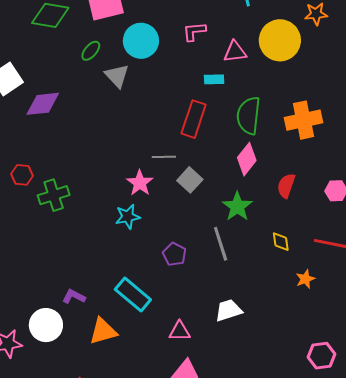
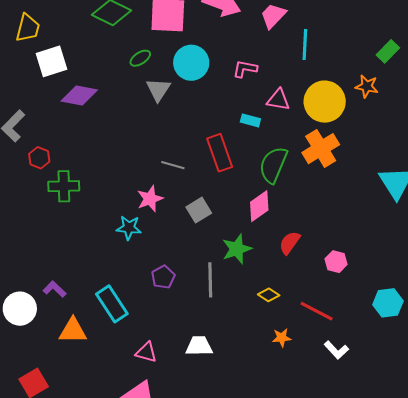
red rectangle: (194, 119) -> (220, 153), turned -54
orange cross: (303, 120) -> (321, 149), moved, turned -36
gray line: (164, 157) -> (173, 165), moved
yellow diamond: (281, 242) -> (269, 295), turned -65

